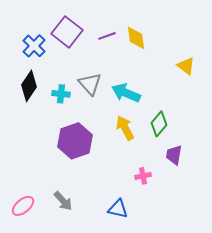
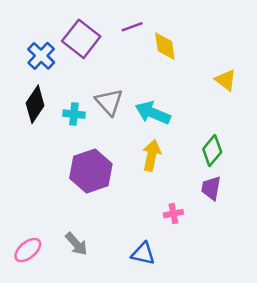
purple line: (107, 36) -> (132, 27), moved
green diamond: (159, 124) -> (212, 150), moved
yellow arrow: (125, 128) -> (152, 155), turned 40

